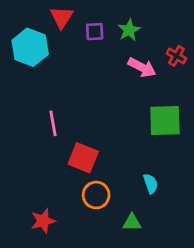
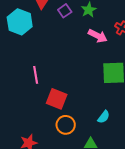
purple square: (95, 32) -> (65, 11), turned -32
cyan semicircle: (151, 184) -> (104, 117), turned 56

